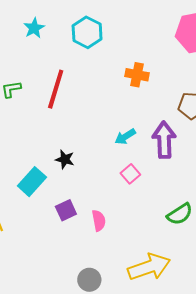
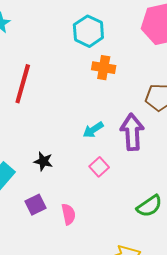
cyan hexagon: (87, 32) -> (88, 31), moved
black star: (65, 159) -> (43, 161), moved

